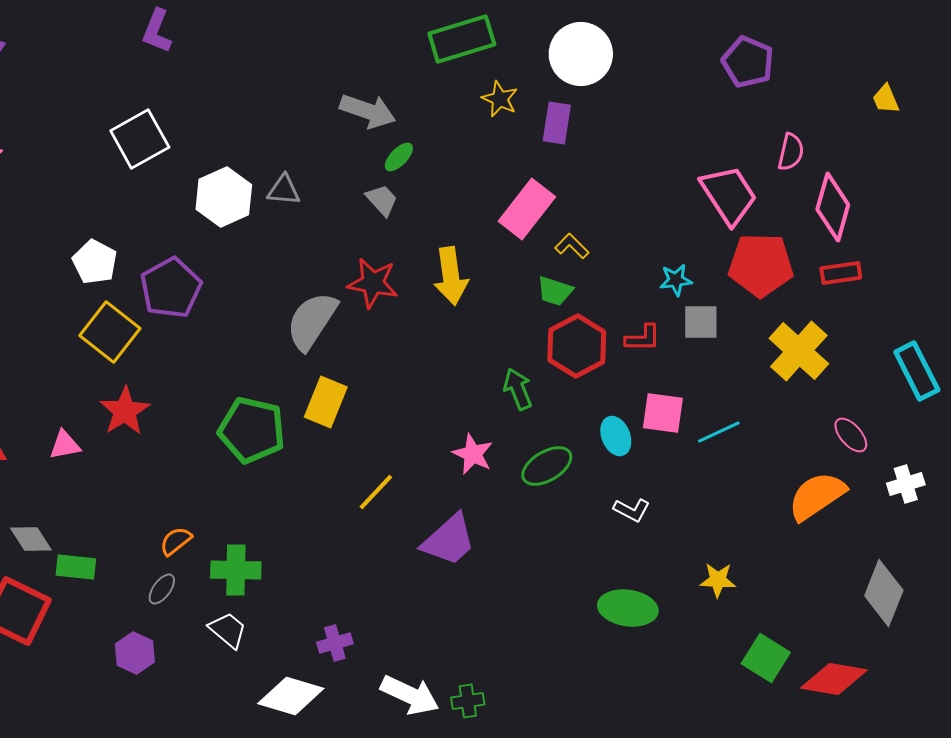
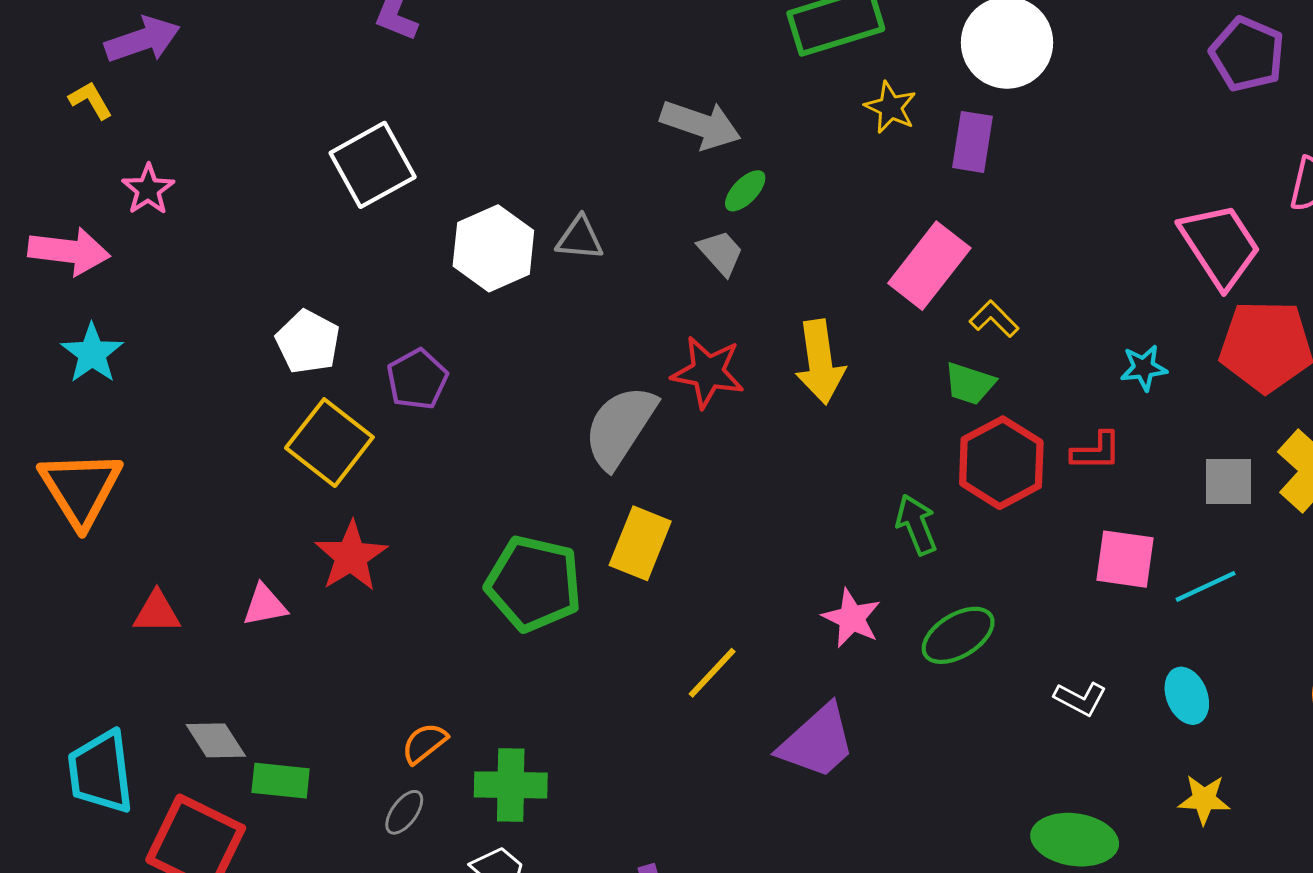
purple pentagon: (171, 288) -> (417, 379), size x0.7
gray square: (701, 322) -> (1229, 481), moved
cyan ellipse: (616, 436) -> (1187, 696), moved

